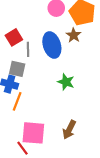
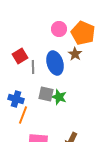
gray square: (17, 69) -> (46, 94), moved
green star: (66, 82) -> (59, 97), moved

